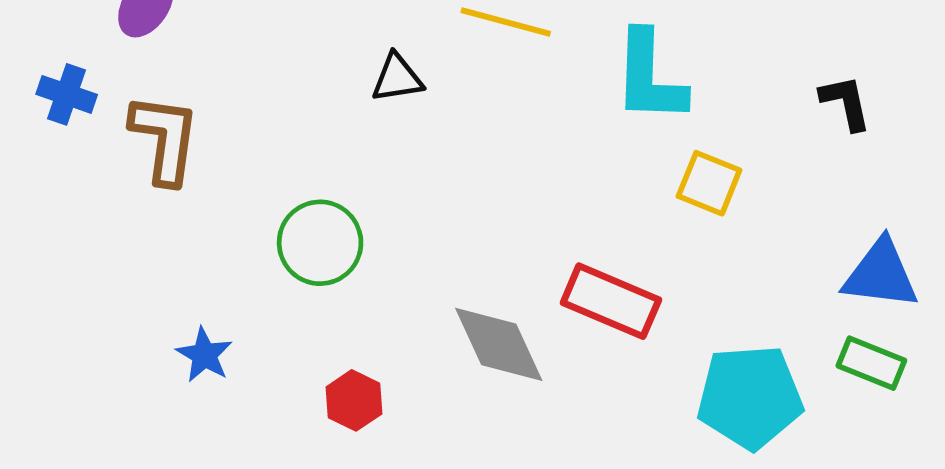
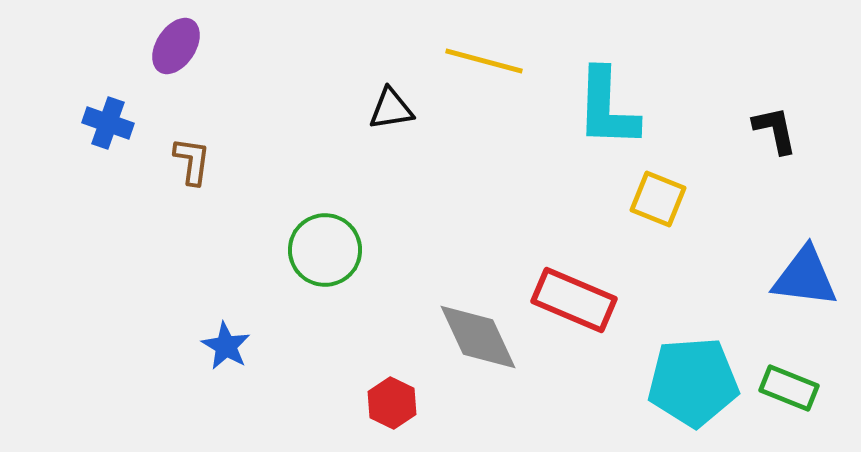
brown L-shape: (165, 139) -> (192, 161), size x0.6
green rectangle: (871, 363) -> (789, 388), moved
red hexagon: (354, 400) -> (392, 403), moved

